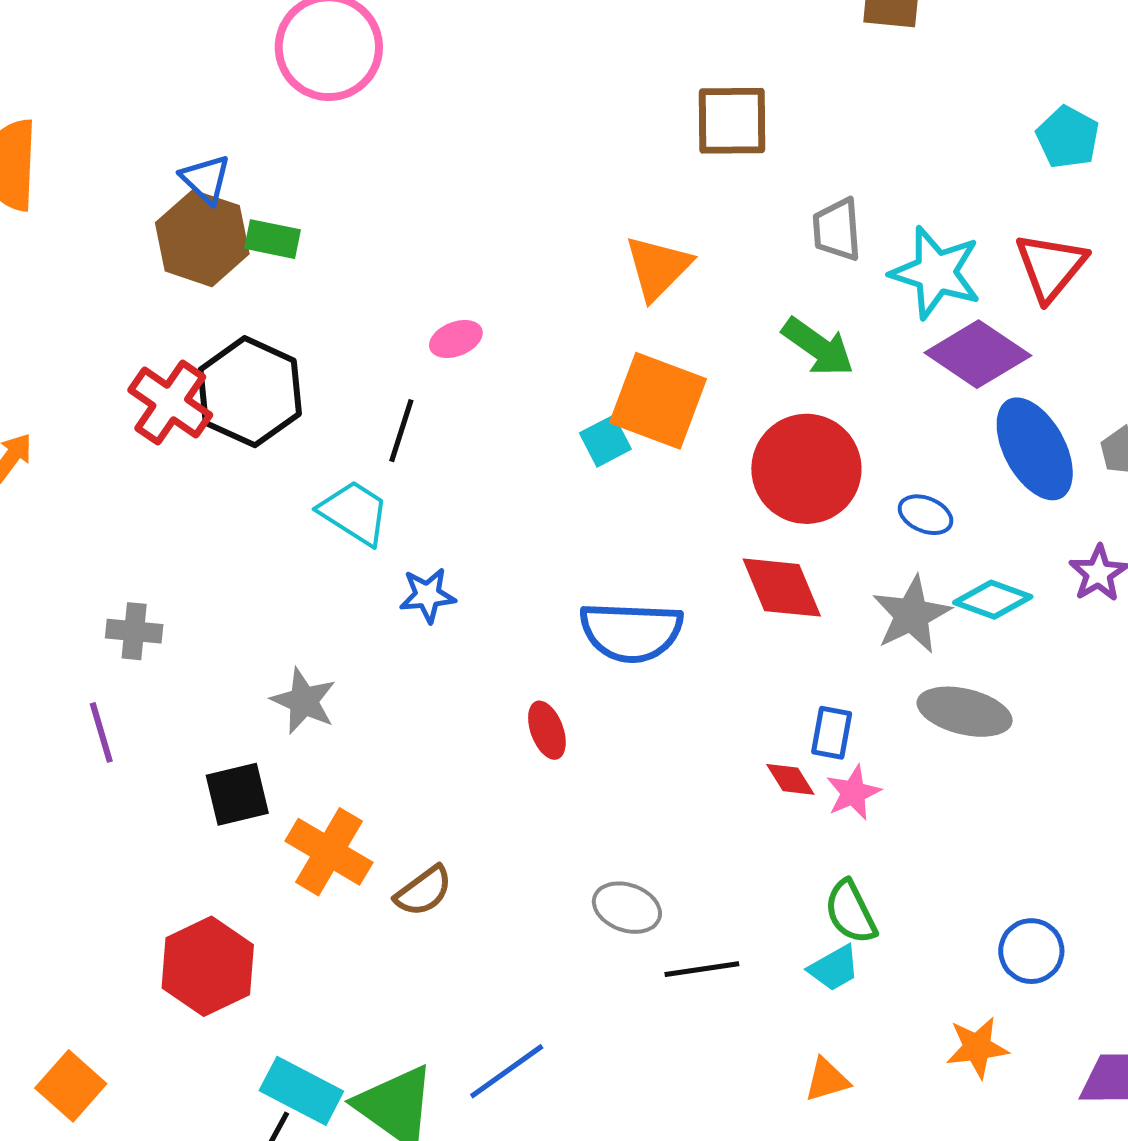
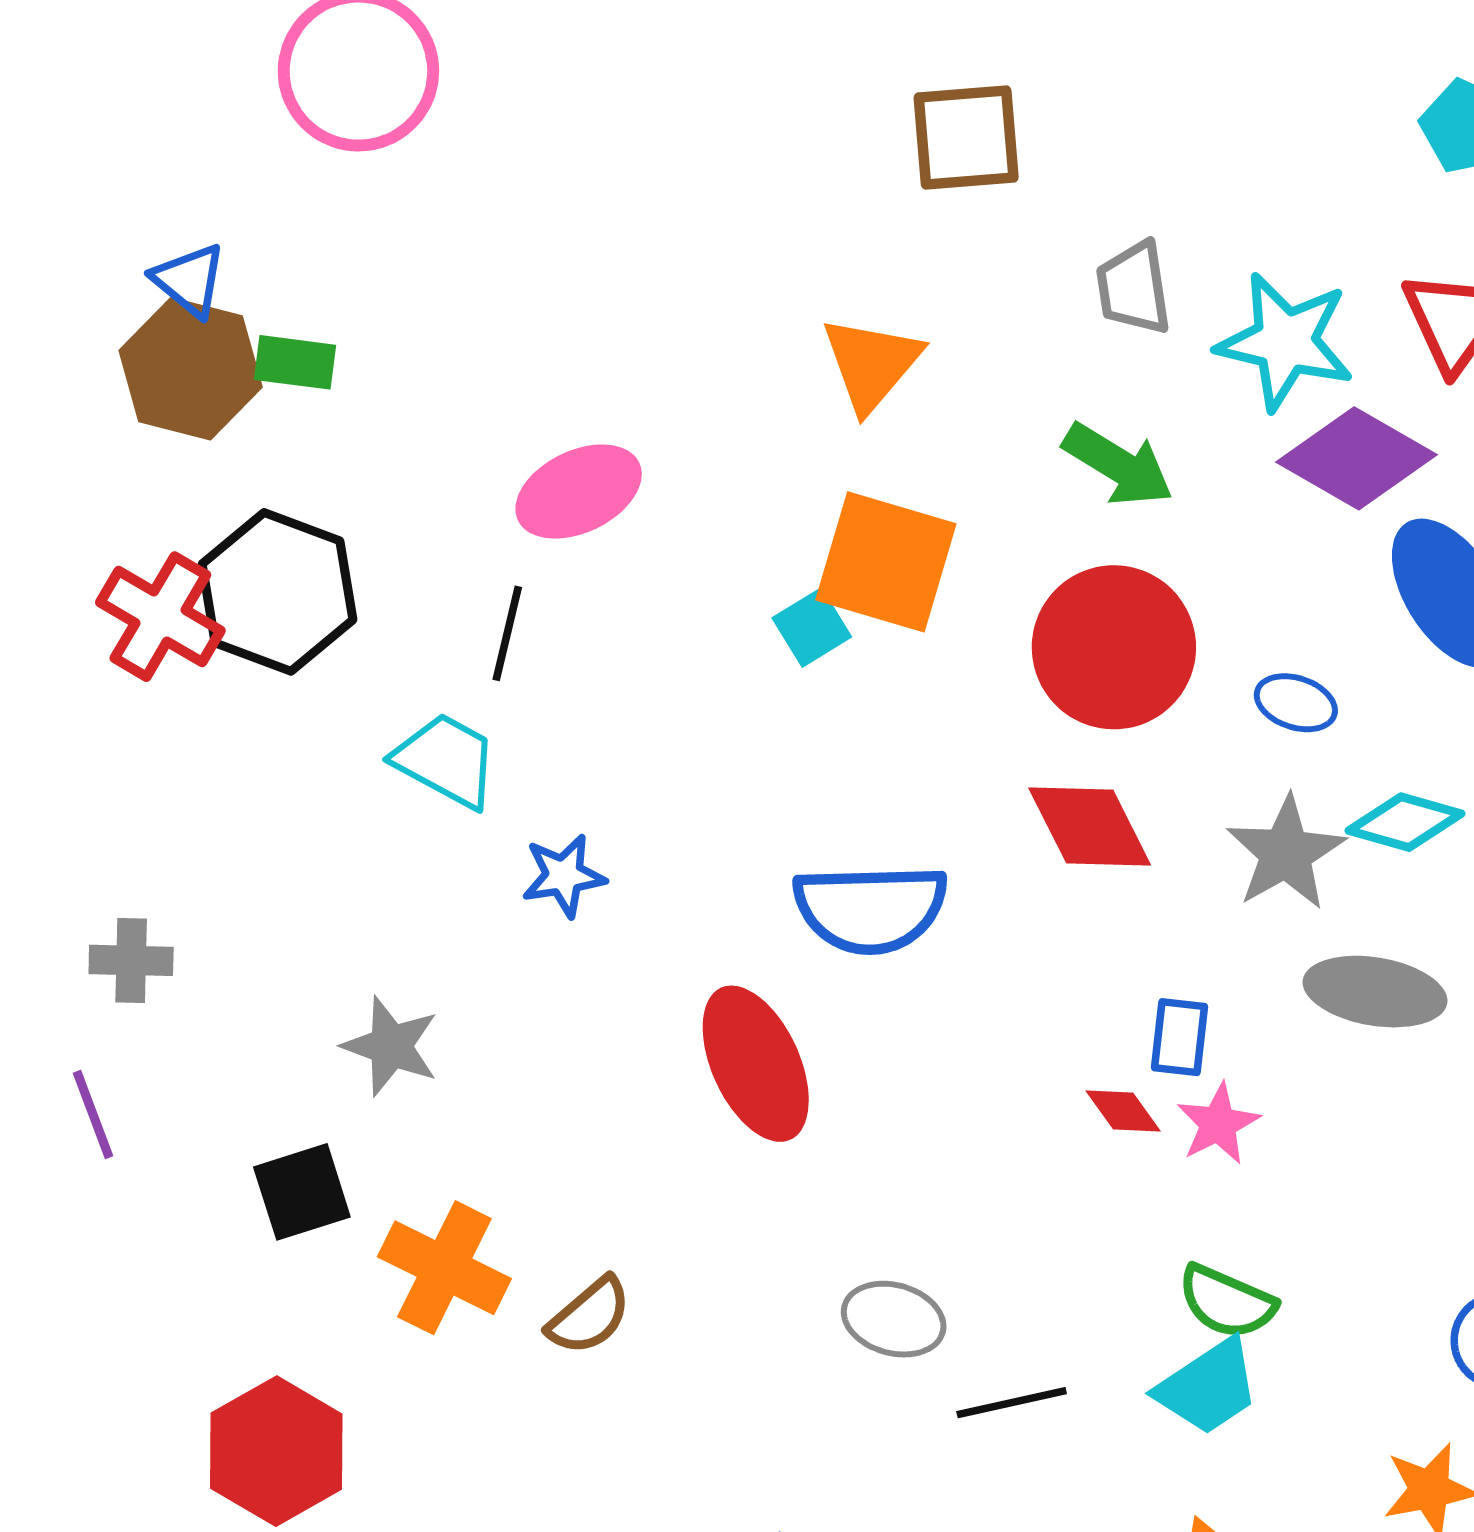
pink ellipse: (456, 339) -> (579, 492), size x1.6
red ellipse: (547, 730) -> (756, 1064), size x1.8
green semicircle: (851, 912) -> (1227, 1302), turned -36
cyan trapezoid: (834, 968) -> (1208, 1387), size x1.4

